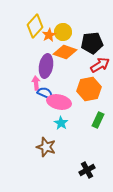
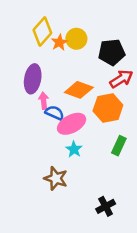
orange diamond: (65, 52) -> (79, 90), moved
purple ellipse: (46, 66) -> (33, 79), moved
pink ellipse: (59, 102) -> (72, 124), turned -40

